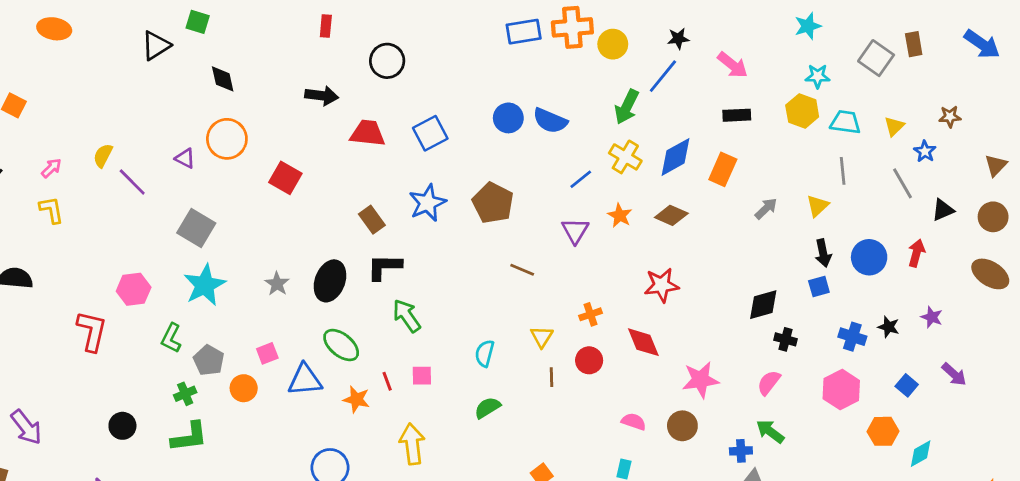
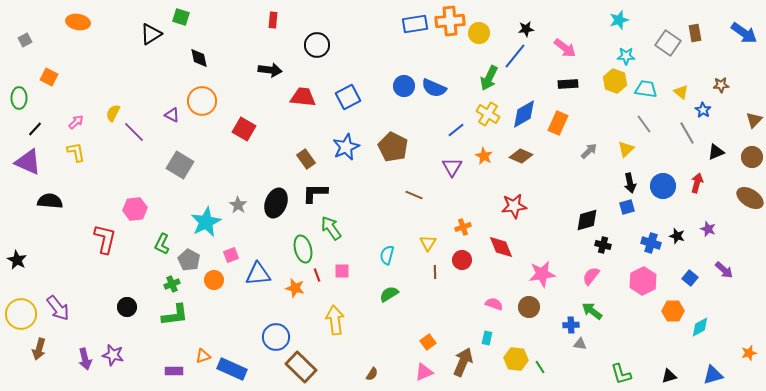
yellow triangle: (894, 126) -> (681, 92), turned -35
gray line: (843, 171) -> (644, 124), turned -30
cyan star: (205, 285) -> (206, 222), moved
green ellipse: (341, 345) -> (303, 249), moved, turned 36

